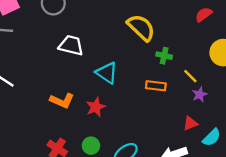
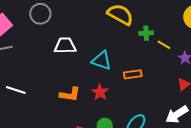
yellow line: (190, 76) -> (164, 45), moved
orange rectangle: (156, 86) -> (133, 74), moved

